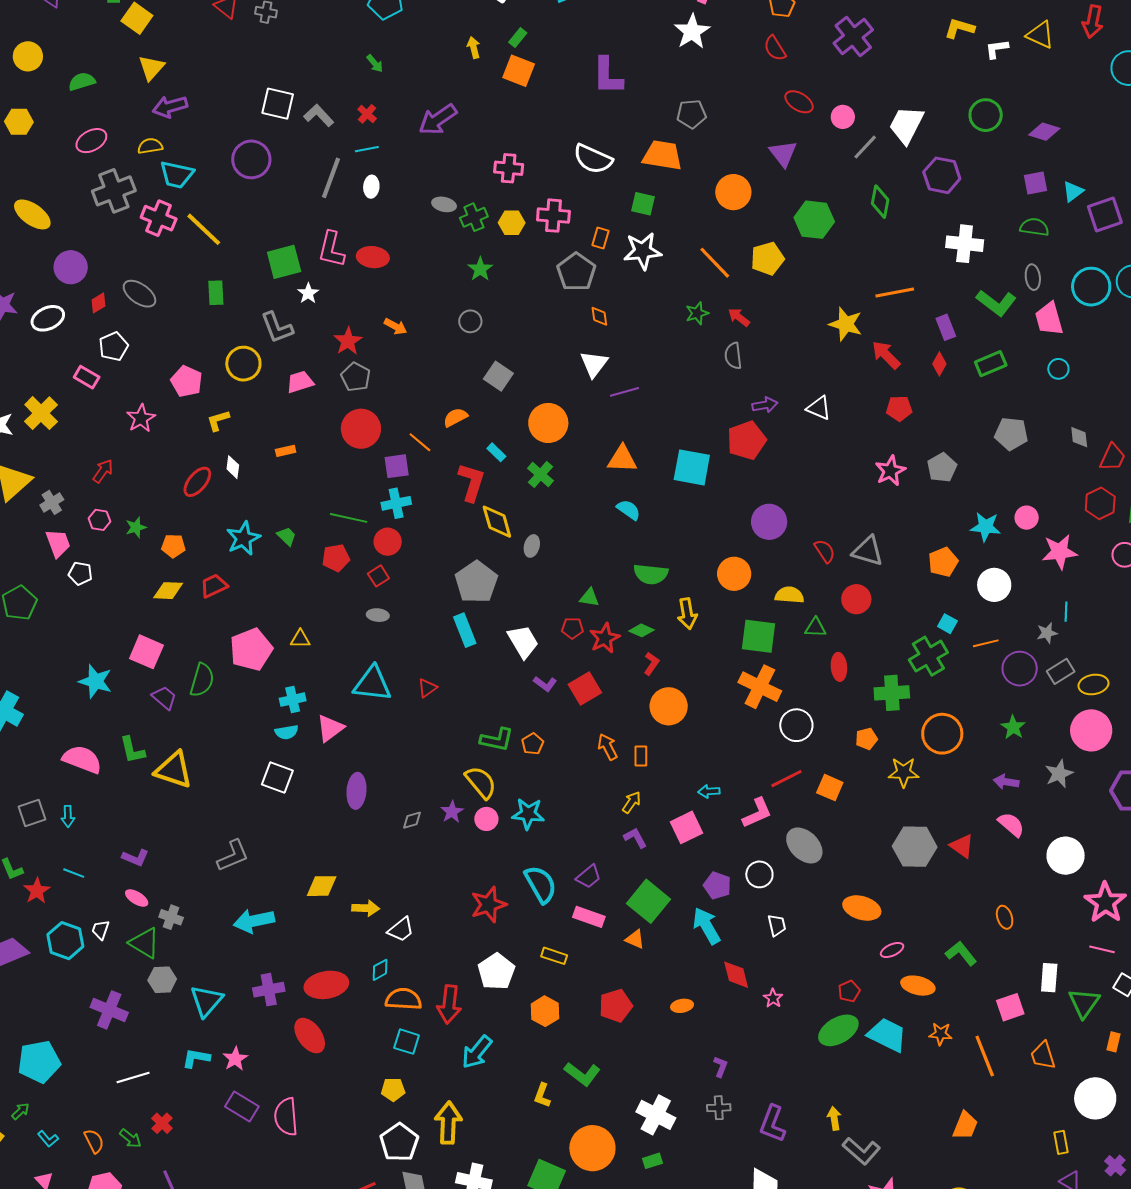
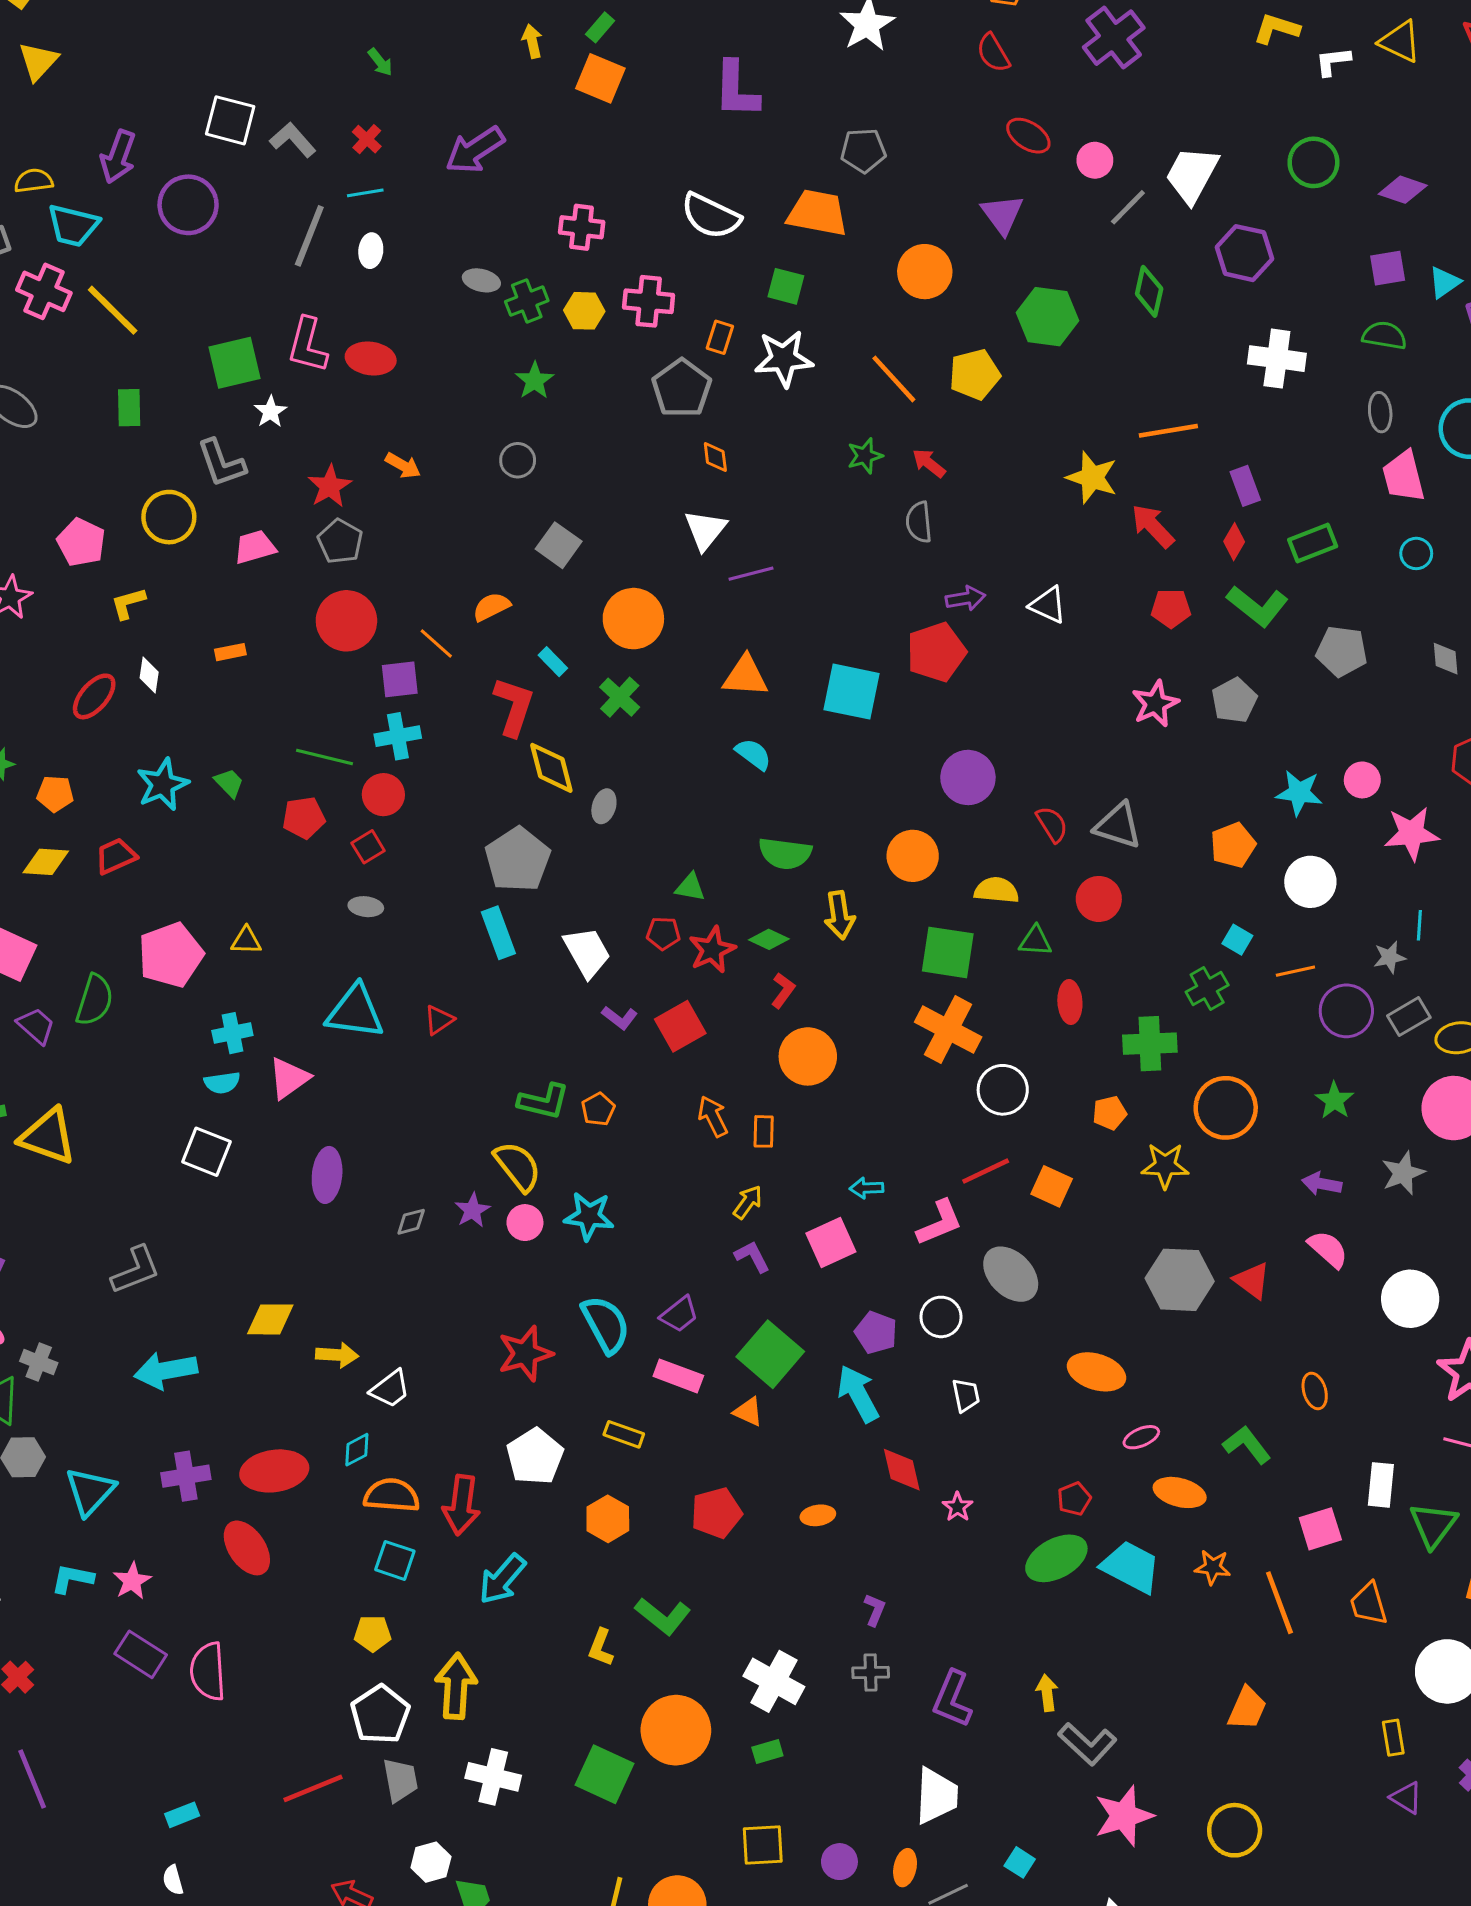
purple arrow: (170, 107) -> (118, 157), moved, turned -56
green L-shape: (996, 303) -> (1258, 606), moved
green cross: (928, 656) -> (1207, 989), size x0.7

